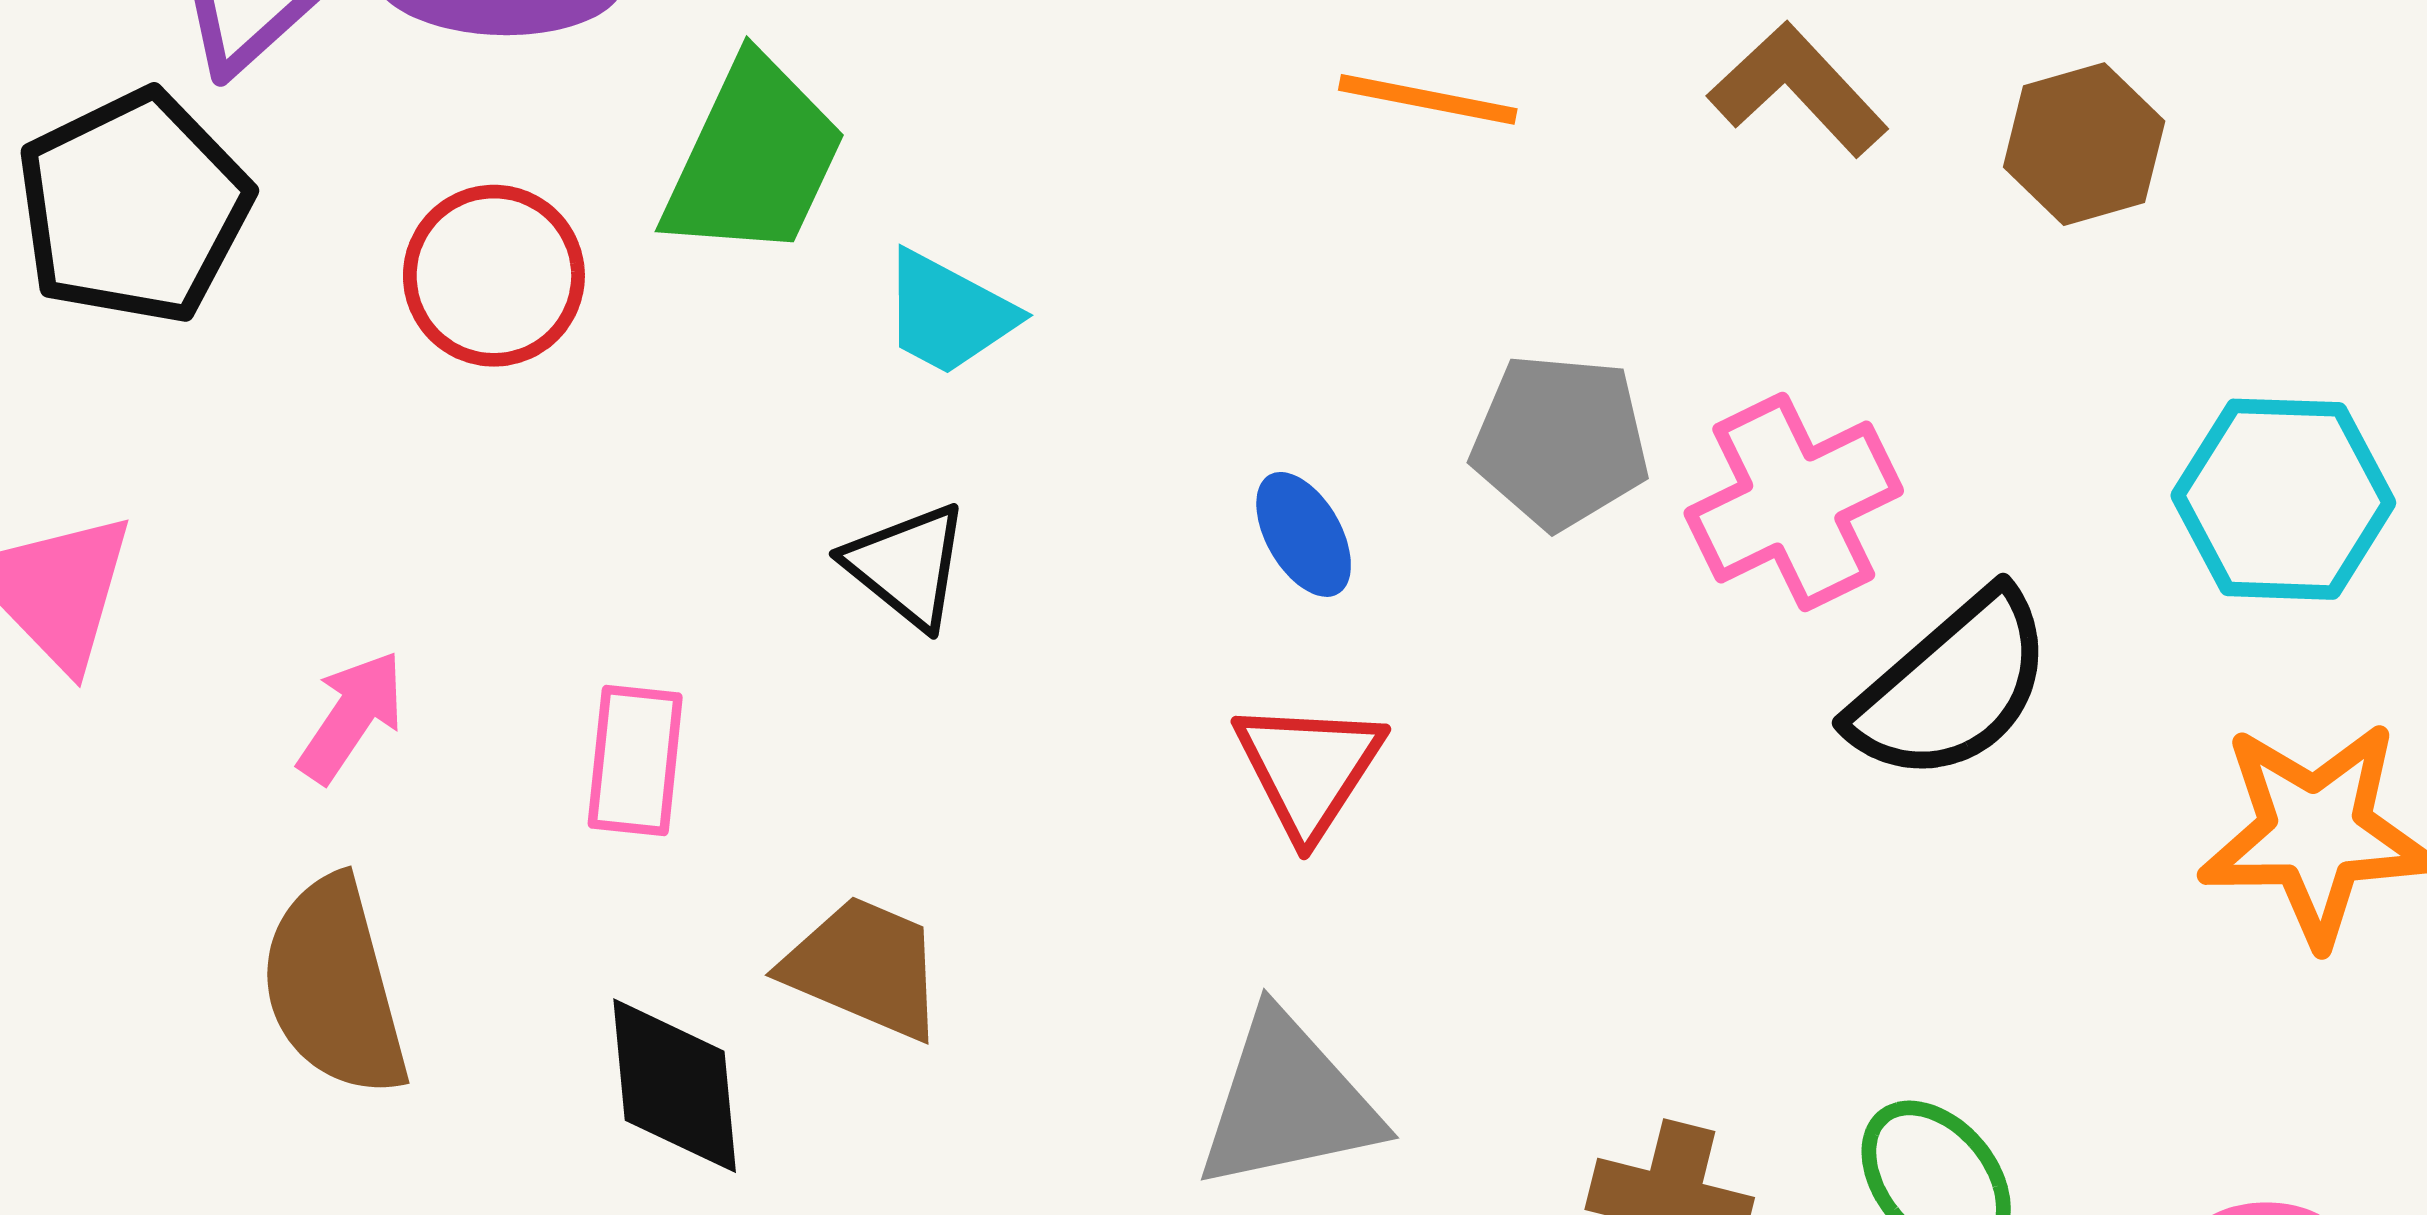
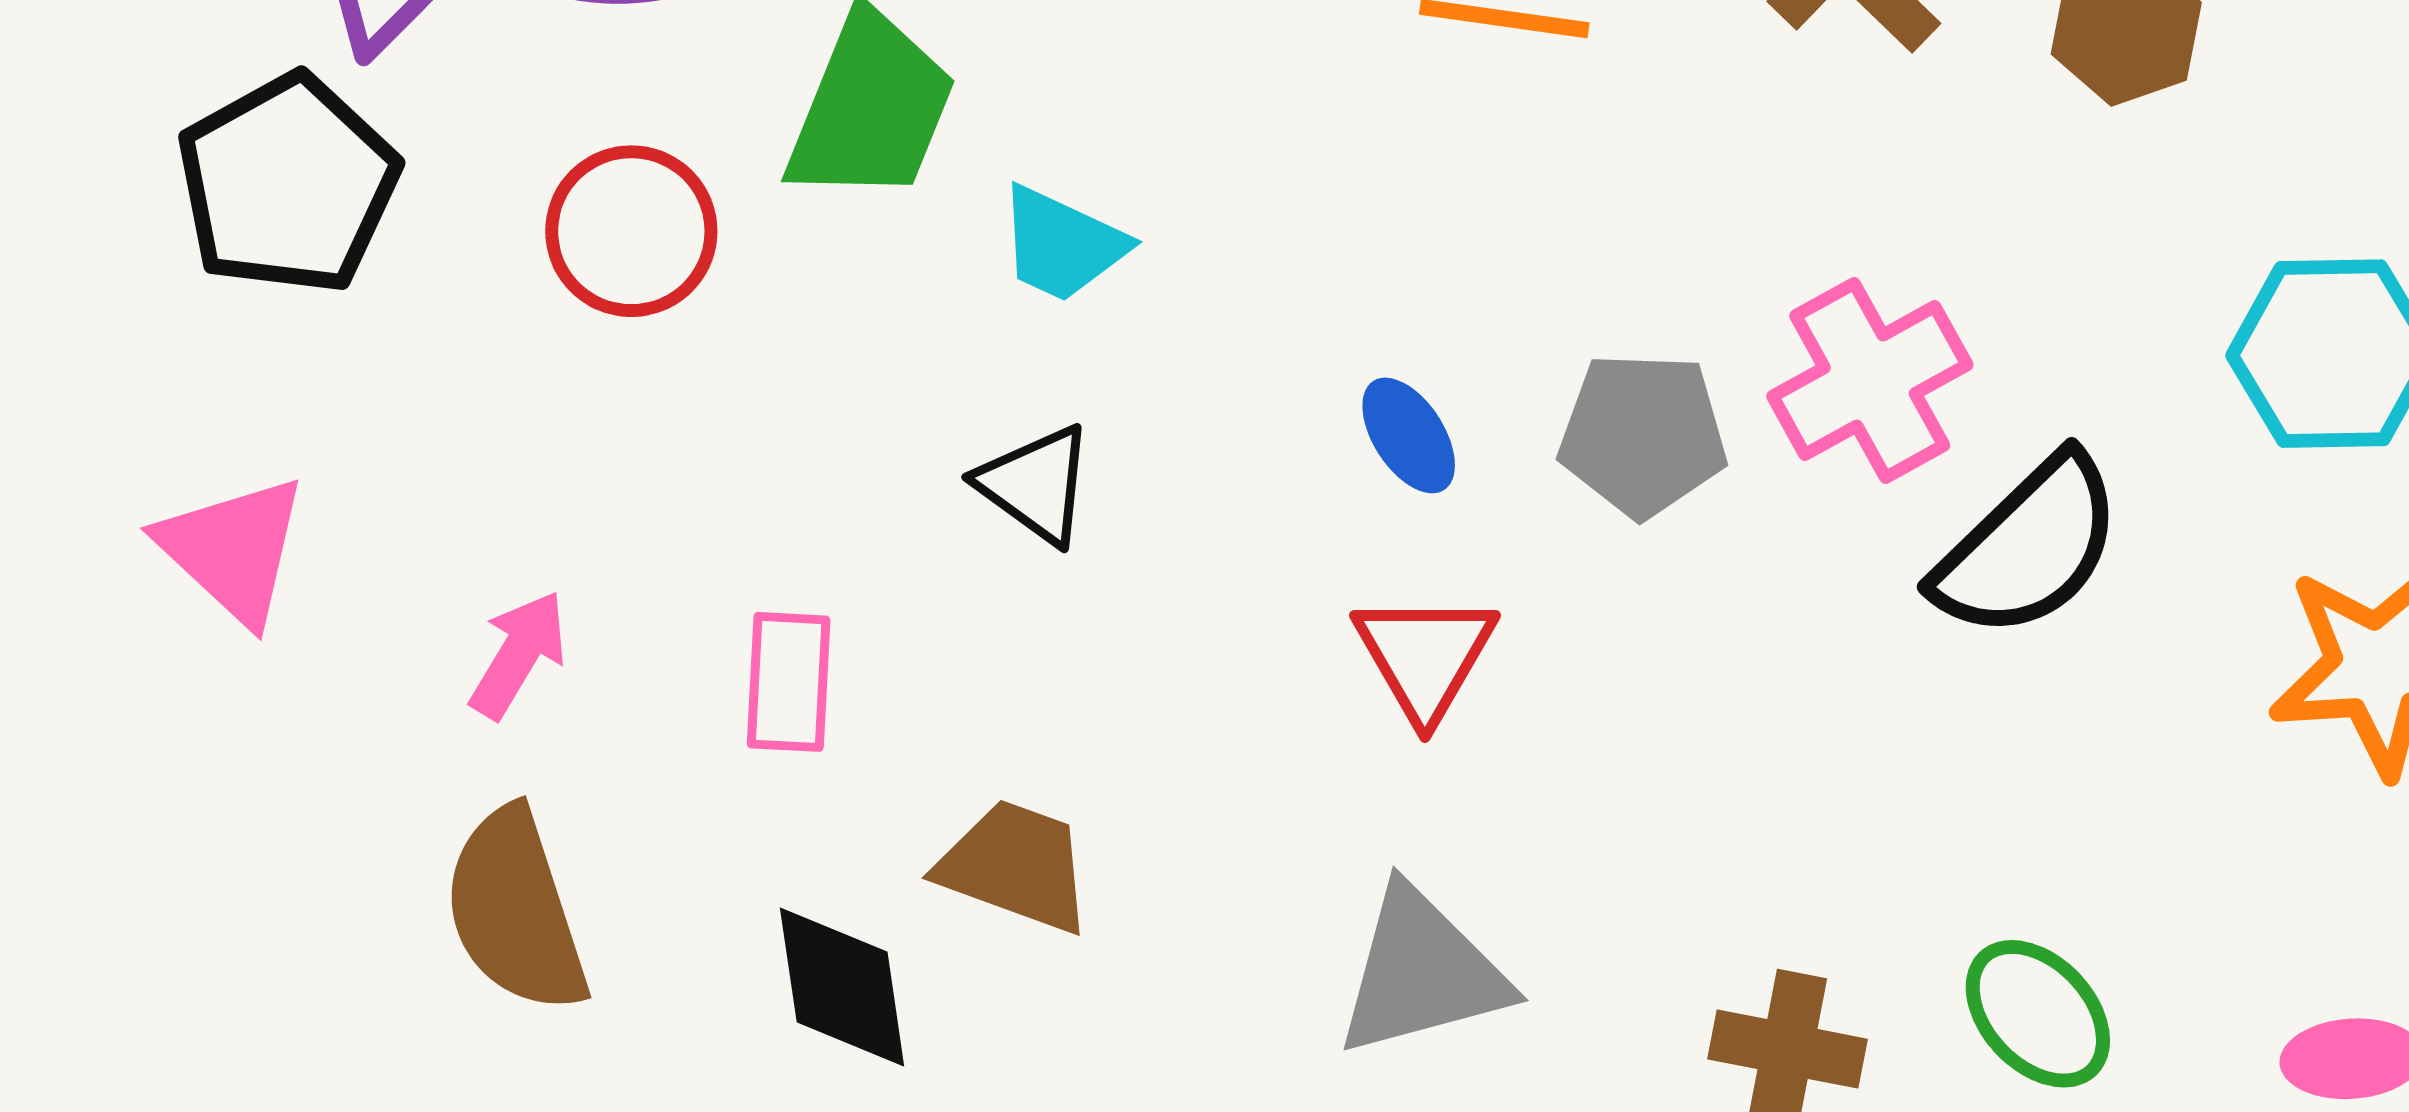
gray pentagon: (1560, 441) -> (1643, 435), moved

